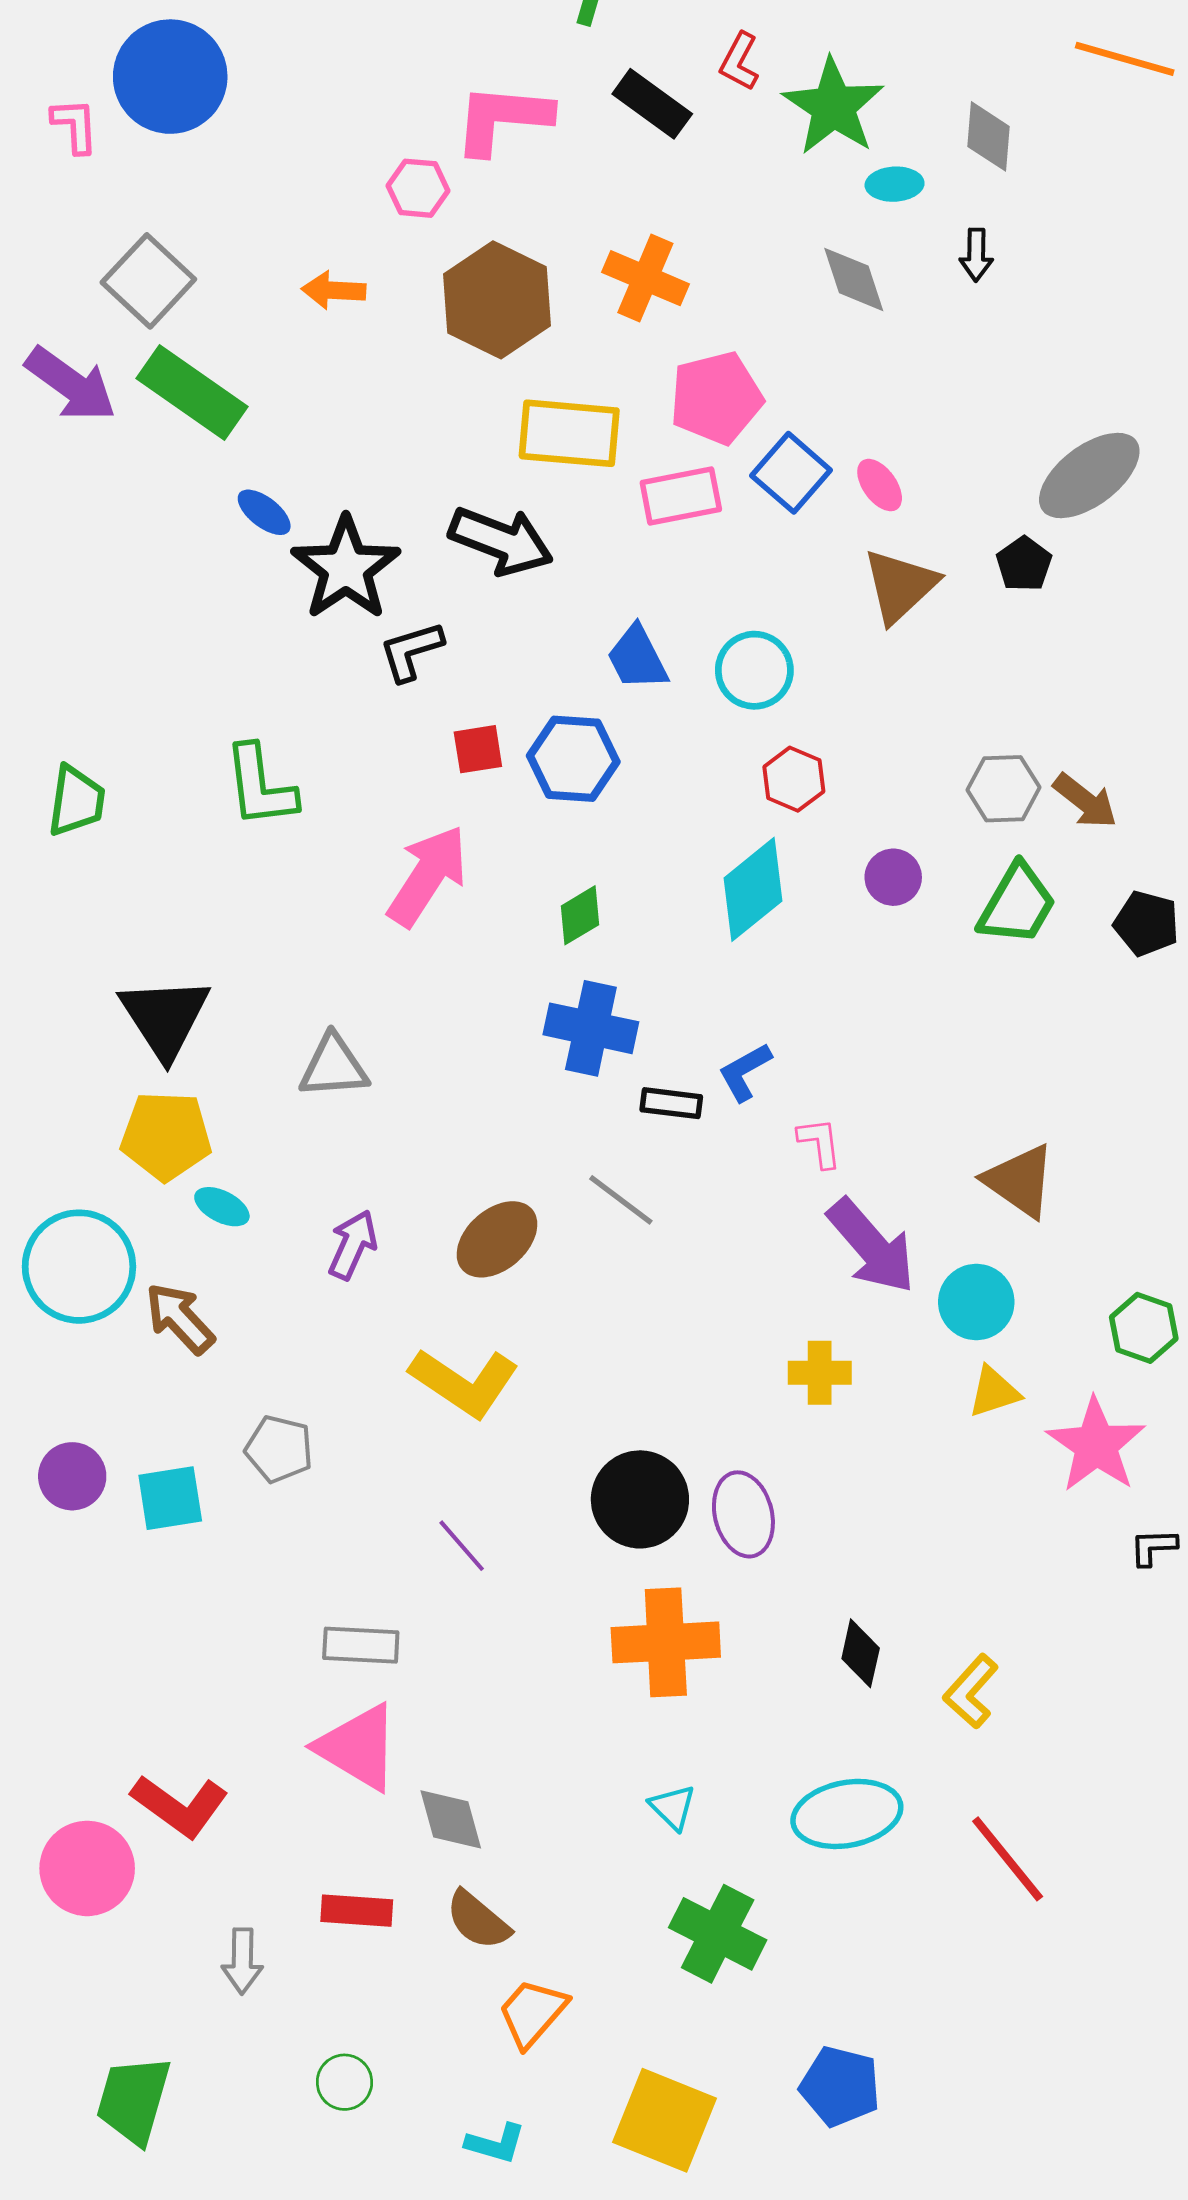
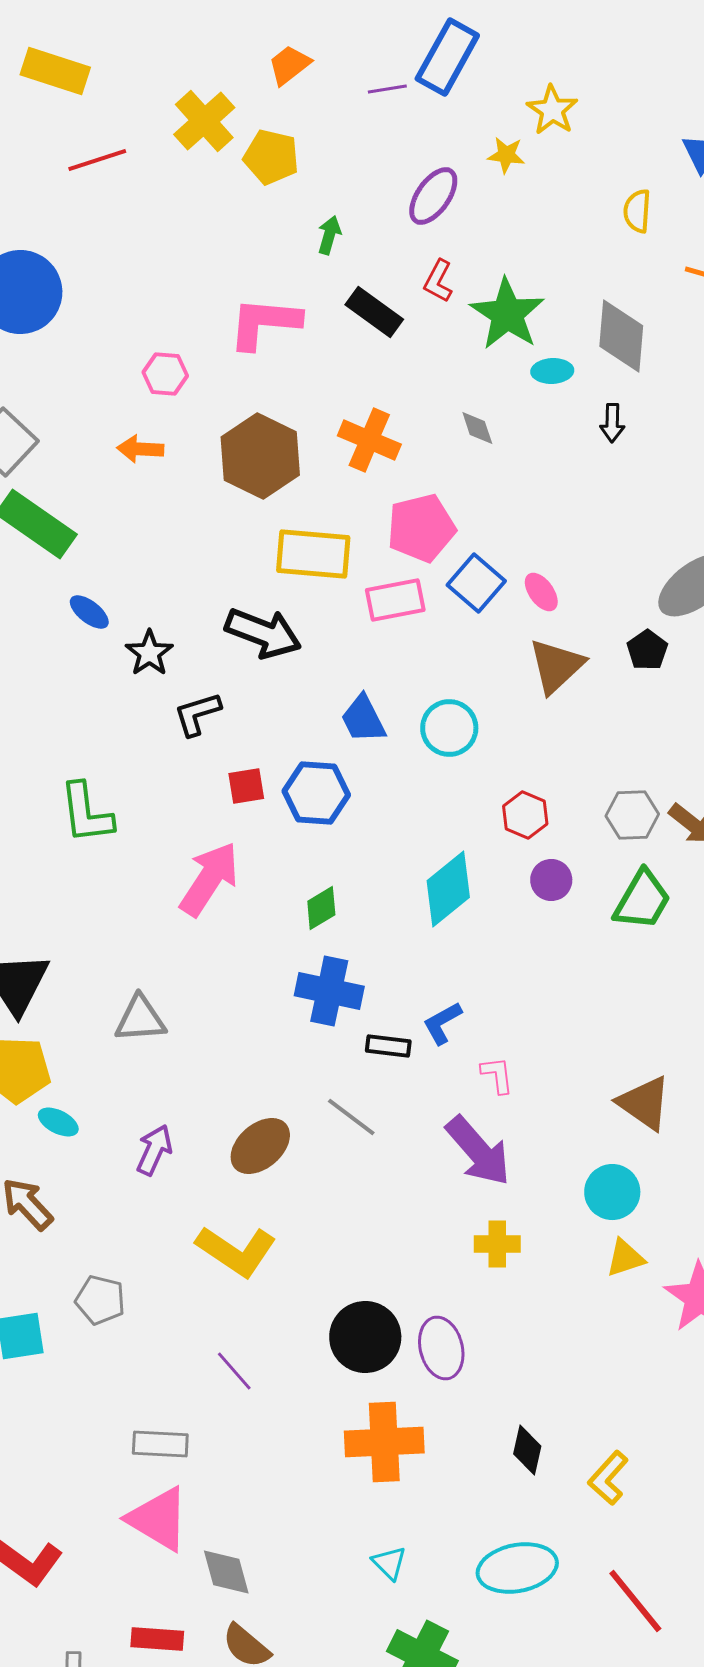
gray diamond: (989, 136) -> (621, 336), size x1.4
pink hexagon: (418, 188) -> (165, 374), moved
gray diamond: (854, 279) -> (477, 428), moved, size x0.7
black star: (346, 568) -> (149, 653), size x0.6
red hexagon: (794, 779) -> (525, 815), moved
purple arrow: (871, 1246) -> (478, 1151), moved

